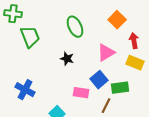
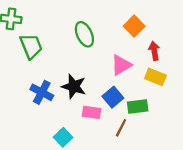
black star: (67, 59) -> (74, 86), moved, size x1.5
blue cross: (25, 90) -> (42, 92), moved

